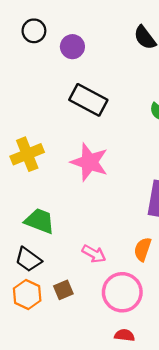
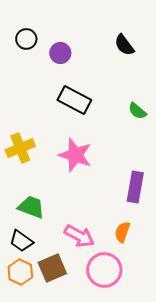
pink arrow: (94, 254) -> (79, 236), size x1.4
brown square: (63, 290) -> (52, 268), size x1.6

